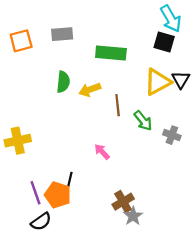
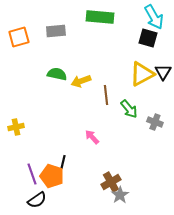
green rectangle: (111, 53) -> (100, 17), moved
green semicircle: (63, 82) -> (57, 74), turned -84
yellow cross: (18, 141) -> (16, 127), size x0.7

